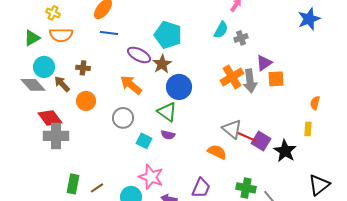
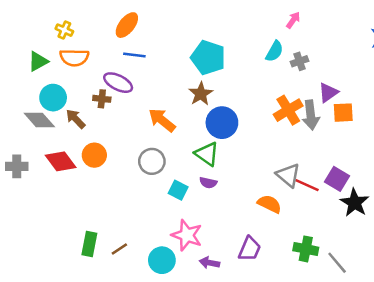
purple ellipse: (139, 55) -> (118, 83), moved
orange circle: (86, 101) -> (94, 155), moved
gray cross: (56, 136) -> (17, 166), moved, size x0.7
purple square: (261, 141) -> (337, 179), moved

